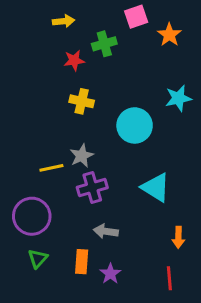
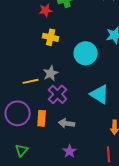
purple cross: (92, 187) -> (58, 94), turned -30
green triangle: (38, 259) -> (22, 150), moved
orange rectangle: (82, 262) -> (42, 118), moved

